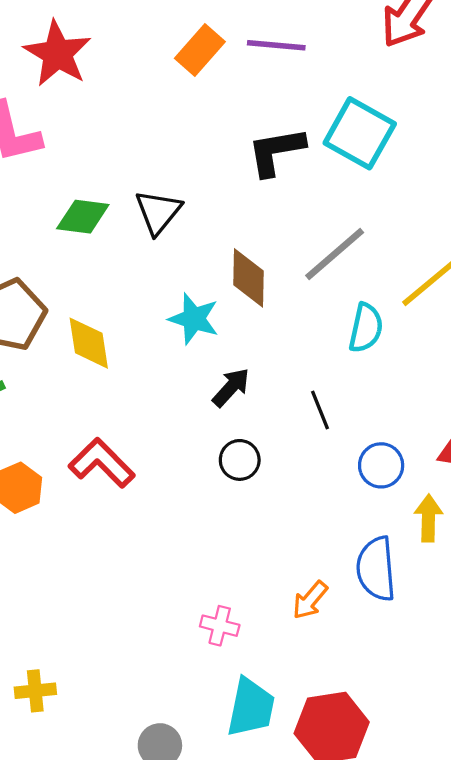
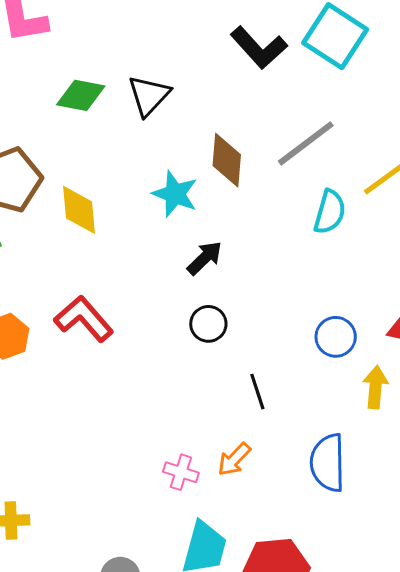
black L-shape: (276, 151) -> (259, 48), turned -126
black line: (320, 410) -> (257, 392), moved
blue semicircle: (376, 569) -> (328, 463), moved
orange arrow: (310, 600) -> (234, 459), moved

